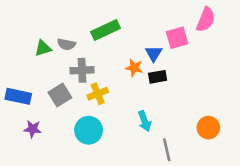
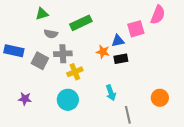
green triangle: (43, 48) -> (42, 14), moved
blue triangle: (154, 53) -> (118, 41), turned 48
gray square: (60, 95) -> (40, 61), moved, turned -30
blue rectangle: (18, 96) -> (14, 51), moved

